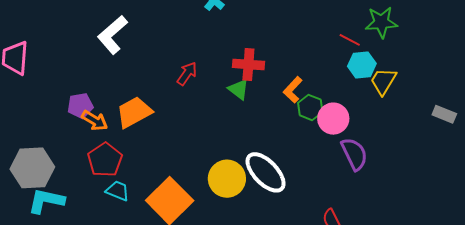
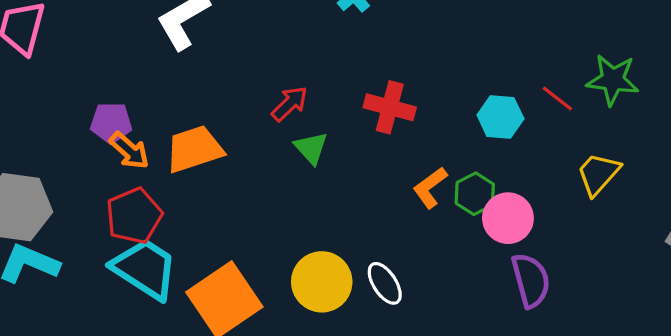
cyan hexagon: (362, 65) -> (500, 117), moved
green triangle: (238, 89) -> (311, 148), moved
orange L-shape: (293, 90) -> (430, 188), moved
white ellipse: (266, 172) -> (385, 283), size x0.6
cyan trapezoid: (118, 191) -> (145, 269), size x1.8

